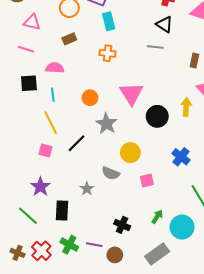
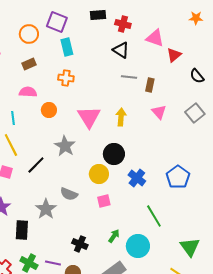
gray line: (155, 47) -> (129, 77), moved
pink semicircle: (55, 68) -> (28, 92), moved
orange circle: (90, 98) -> (49, 110), moved
yellow arrow: (186, 107) -> (121, 117), moved
black circle: (157, 116) -> (114, 154), moved
yellow circle: (130, 153) -> (99, 174), moved
gray star: (87, 189) -> (46, 209), size x1.5

